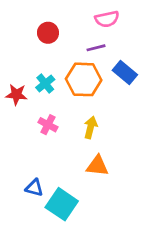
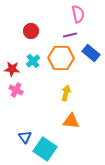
pink semicircle: (107, 19) -> (78, 14), turned -90
red circle: (48, 33) -> (31, 31), moved
pink cross: (48, 125) -> (16, 90), moved
blue triangle: (34, 188) -> (25, 137), turned 40

